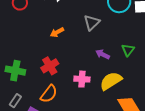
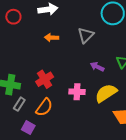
orange arrow: (57, 32) -> (52, 38), moved, turned 32
gray rectangle: (15, 101) -> (19, 104), moved

